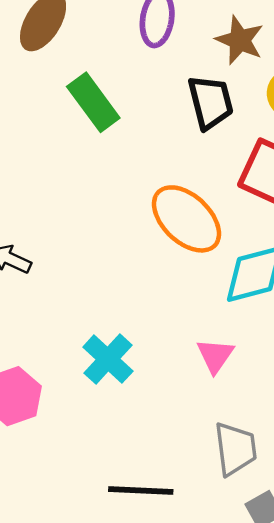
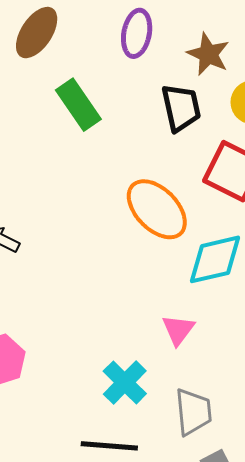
cyan cross: (108, 359) -> (125, 382), moved

